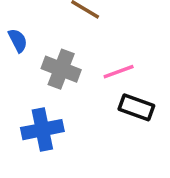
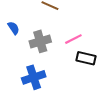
gray cross: (61, 69) -> (40, 41), turned -30

